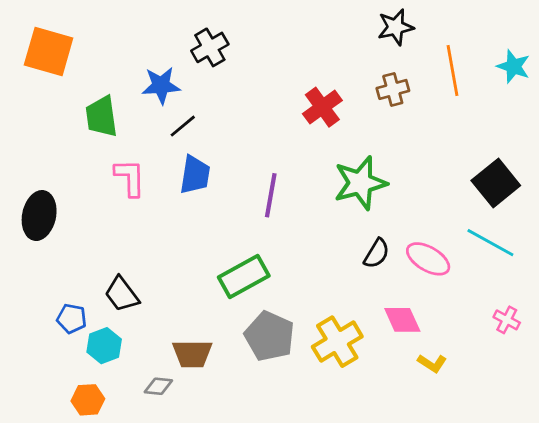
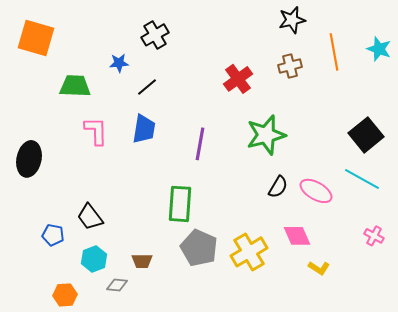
blue star: (161, 85) -> (119, 63), size x0.7
green trapezoid: (101, 117) -> (75, 86), turned 100
black line: (183, 126) -> (147, 87), moved
green rectangle: (244, 277) -> (180, 204), turned -57
cyan hexagon: (104, 346) -> (94, 259), moved
brown trapezoid: (192, 354) -> (142, 261), size x0.7

